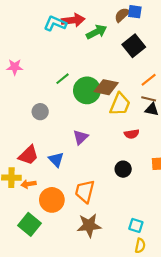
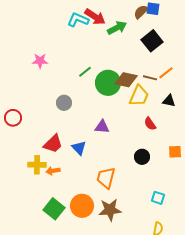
red arrow: (73, 20) -> (95, 17), turned 40
brown line: (149, 99) -> (150, 78), moved
red semicircle: (132, 134) -> (150, 124), turned 64
purple triangle: (81, 137) -> (102, 127), turned 49
orange circle: (52, 200) -> (82, 206), moved
cyan square: (136, 225) -> (158, 198), moved

